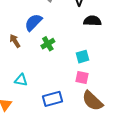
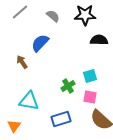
green cross: (48, 44) -> (68, 86), moved
cyan triangle: (21, 80) -> (29, 101), size x1.5

